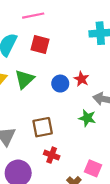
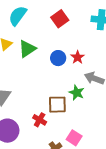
red square: (40, 45) -> (60, 19), moved, turned 30
brown square: (43, 127) -> (57, 105), moved

